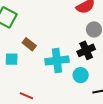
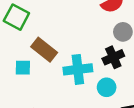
brown rectangle: (29, 44) -> (44, 50), size x1.5

